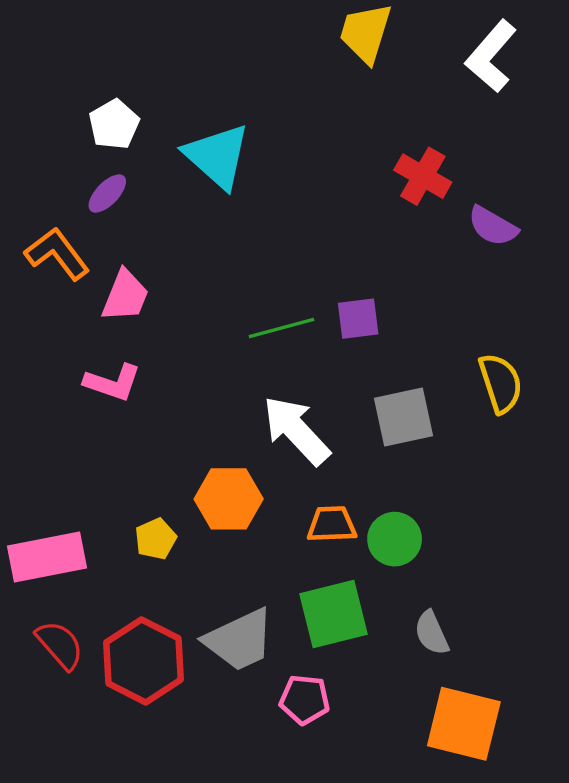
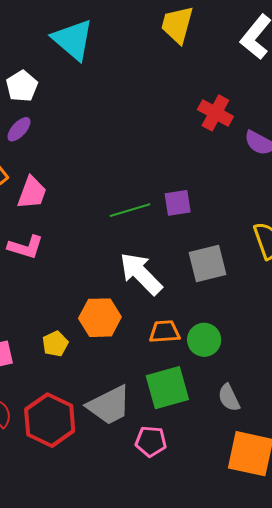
cyan triangle: (217, 156) -> (73, 40), moved

